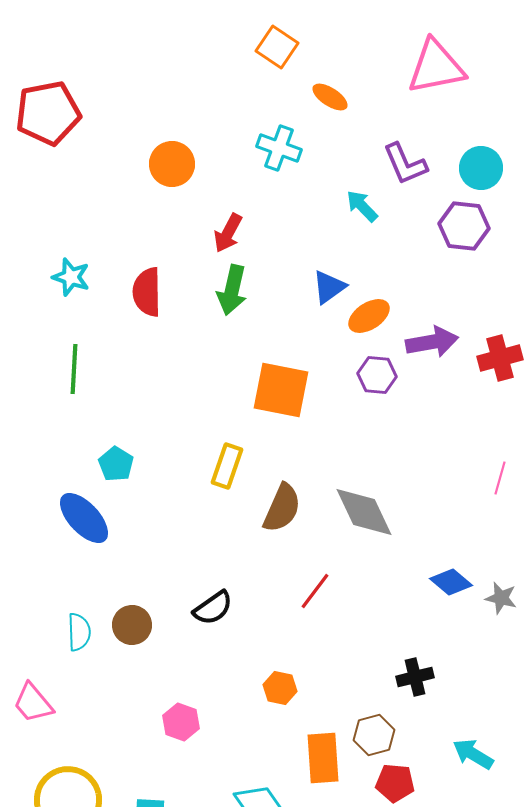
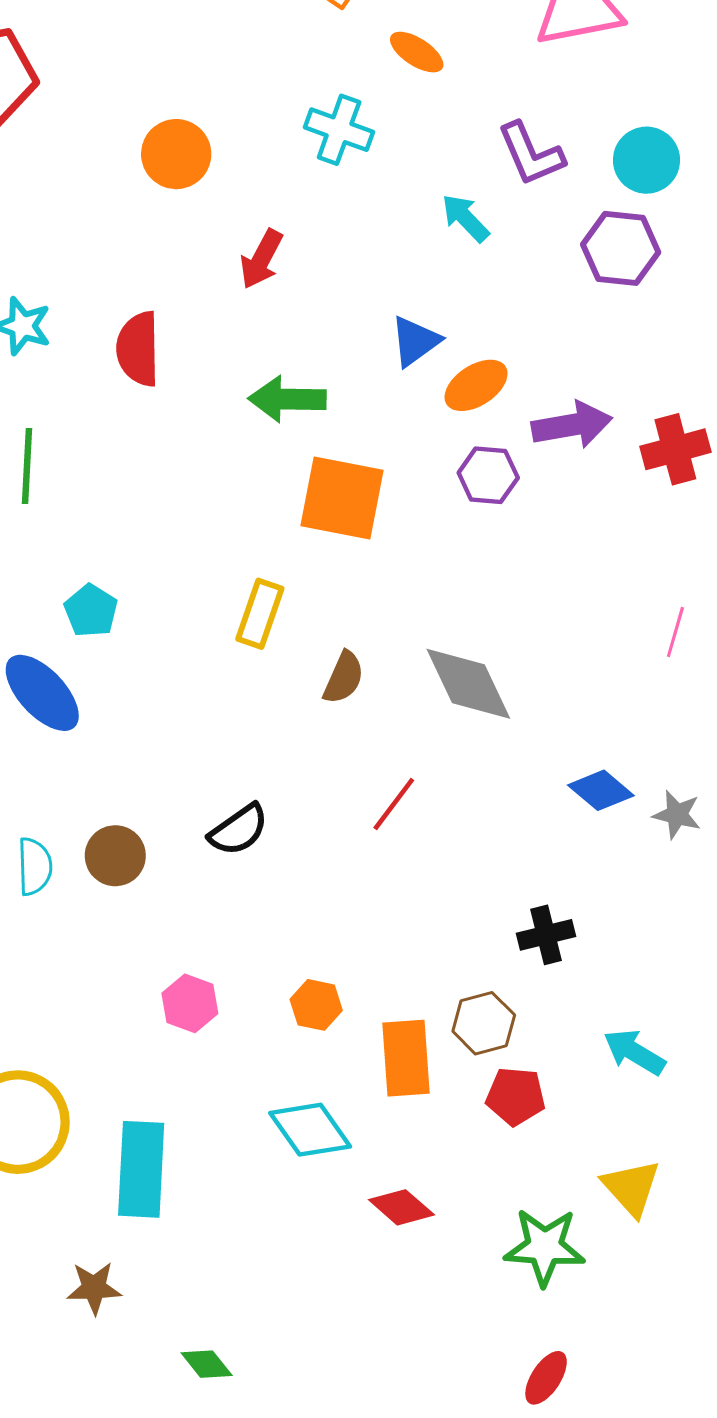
green arrow: (232, 290) -> (287, 399), moved, turned 78
brown semicircle: (282, 508) -> (344, 678), size x0.7
orange hexagon: (280, 688) -> (316, 1005), moved

